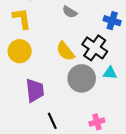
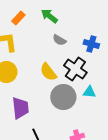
gray semicircle: (70, 12) -> (59, 40), moved

